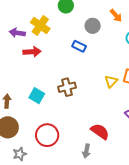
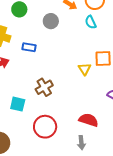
blue rectangle: (79, 46) -> (29, 47), moved
red circle: (47, 135) -> (45, 127), moved

